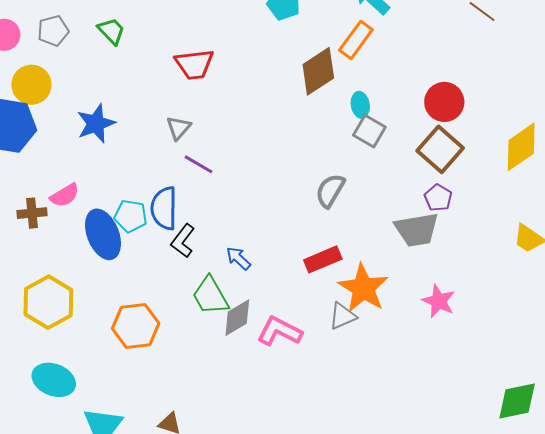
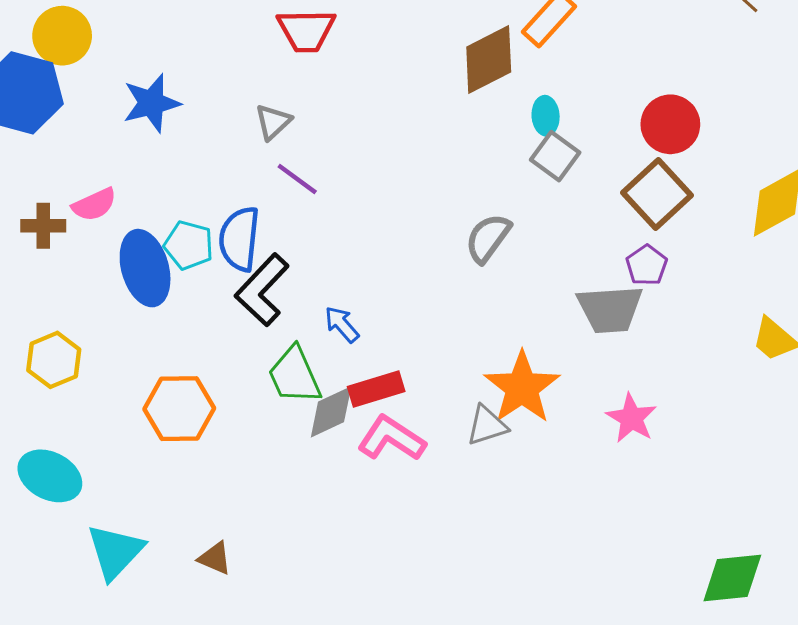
black L-shape: (183, 241) -> (262, 290), size x1.4
red rectangle: (323, 259) -> (376, 389), moved
yellow hexagon: (48, 302) -> (54, 360), size x0.7

